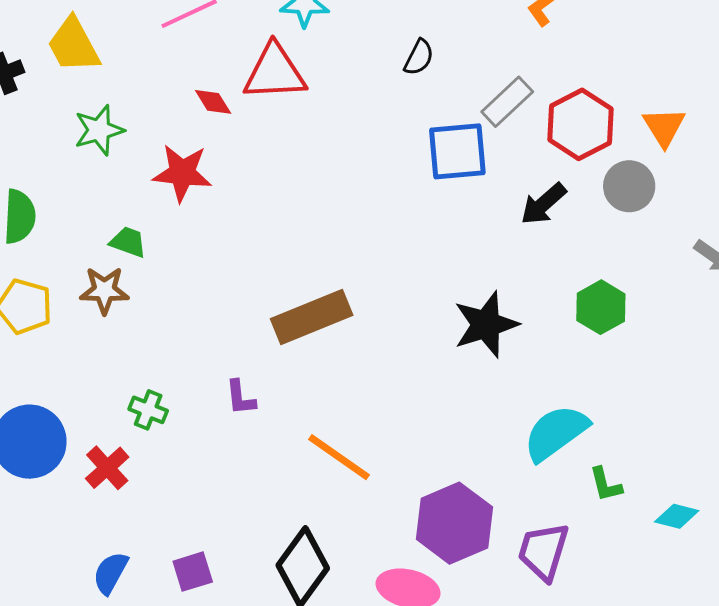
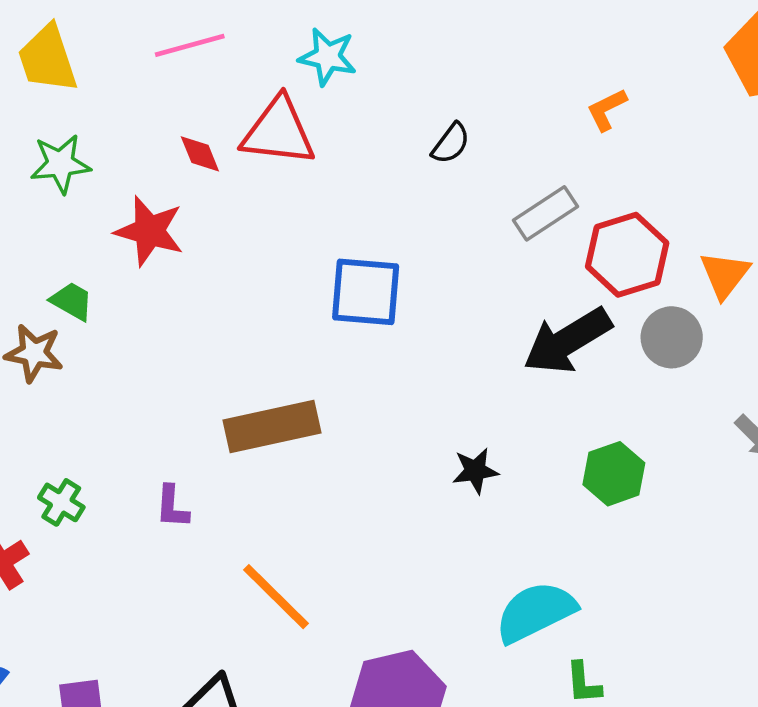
blue square: (457, 151) -> (366, 292), moved
black arrow: (543, 204) -> (567, 341), size x1.5
black star: (486, 325) -> (475, 471), size x0.6

